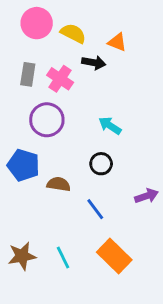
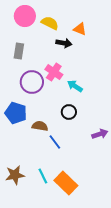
pink cross: (60, 79) -> (54, 72), moved
blue line: (95, 209) -> (55, 142), moved
orange rectangle: (114, 256) -> (66, 183), moved

